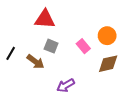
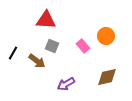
brown diamond: (108, 64) -> (107, 77), moved

